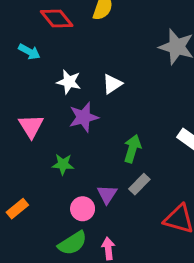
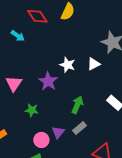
white star: (69, 82) -> (67, 65), moved
white triangle: (112, 84) -> (94, 64), moved
purple star: (84, 117) -> (48, 81), turned -30

